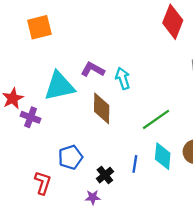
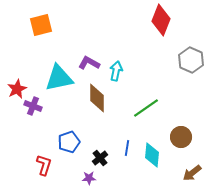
cyan arrow: (123, 78) -> (116, 71), turned 30
cyan diamond: (163, 156) -> (152, 155), moved

